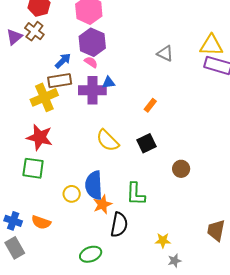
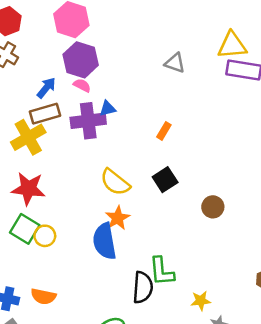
green square: (33, 168) -> (25, 229), turned 30
yellow circle: (72, 194) -> (45, 236), moved
green L-shape: (136, 194) -> (162, 271), moved
orange star: (102, 204) -> (118, 218), moved

